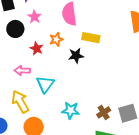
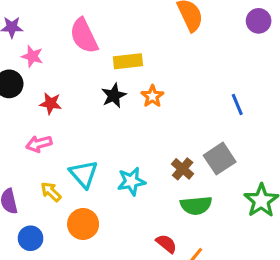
orange star: (56, 39) -> (152, 96), moved
cyan triangle: (45, 84) -> (84, 174), moved
yellow arrow: (20, 102) -> (51, 192), size x0.6

